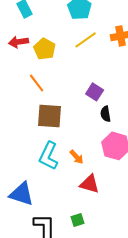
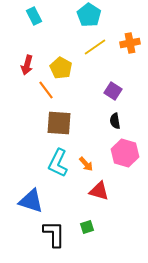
red arrow: (19, 42) -> (27, 65), moved, turned -66
yellow pentagon: (45, 49) -> (61, 68), moved
purple square: (95, 92) -> (113, 91), moved

